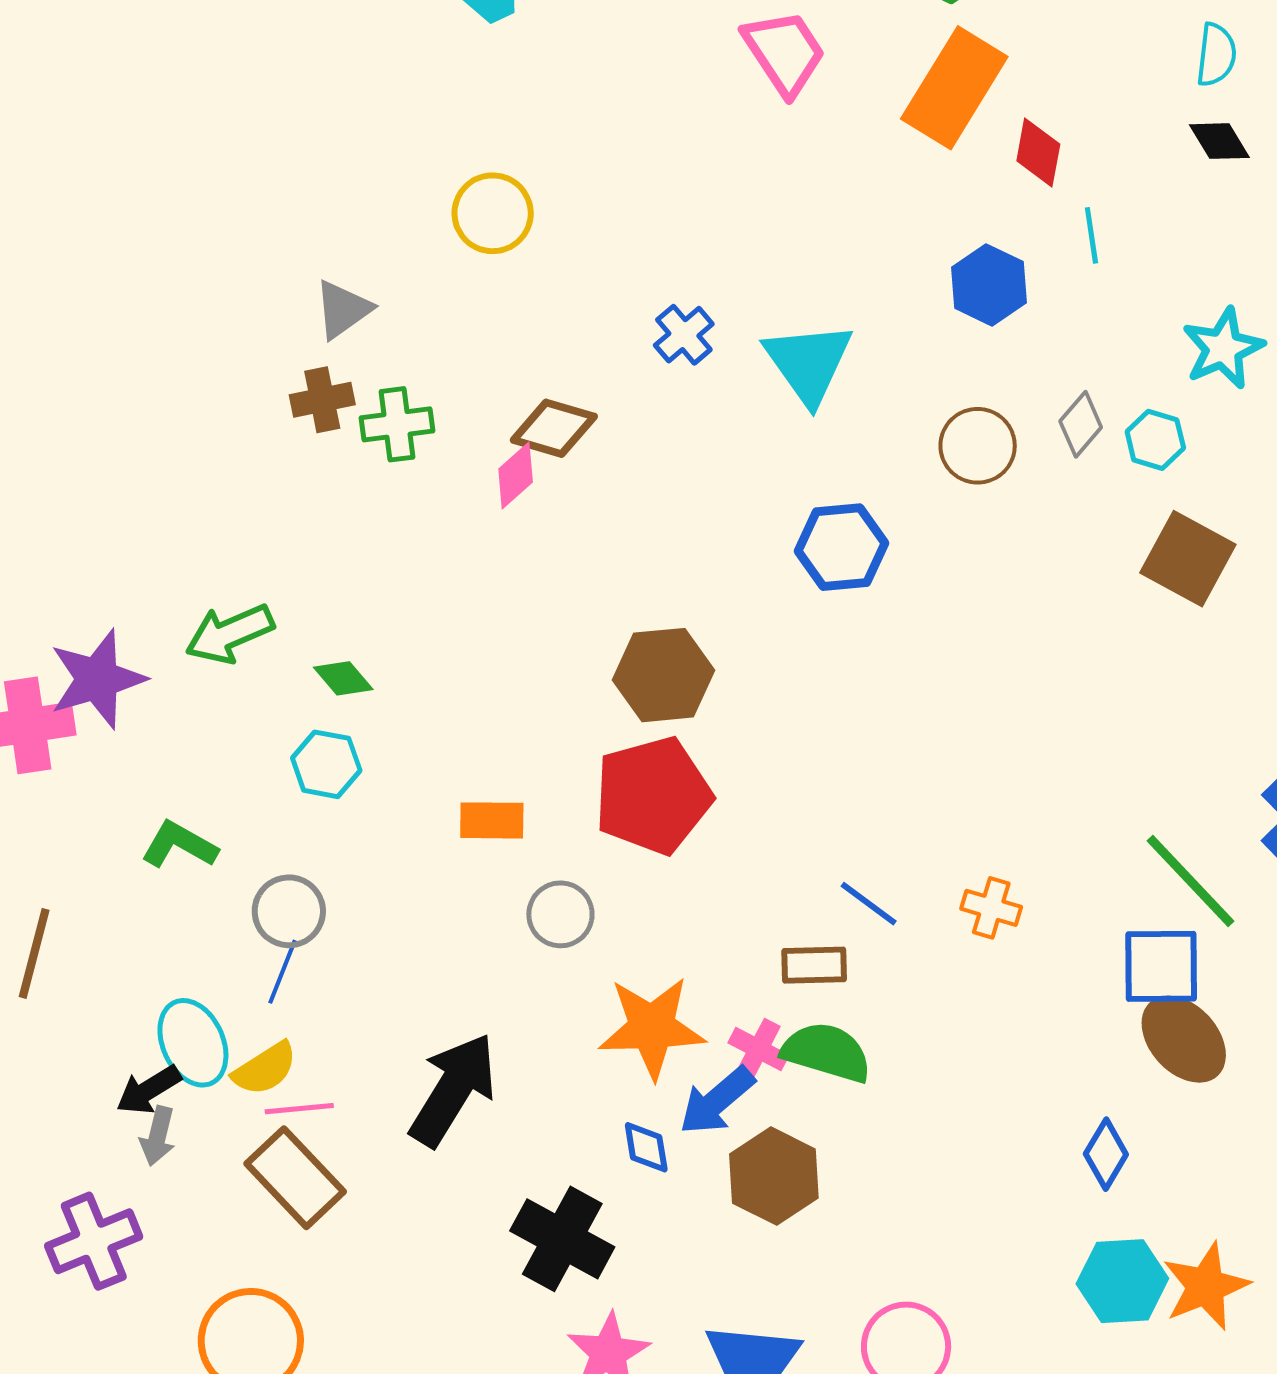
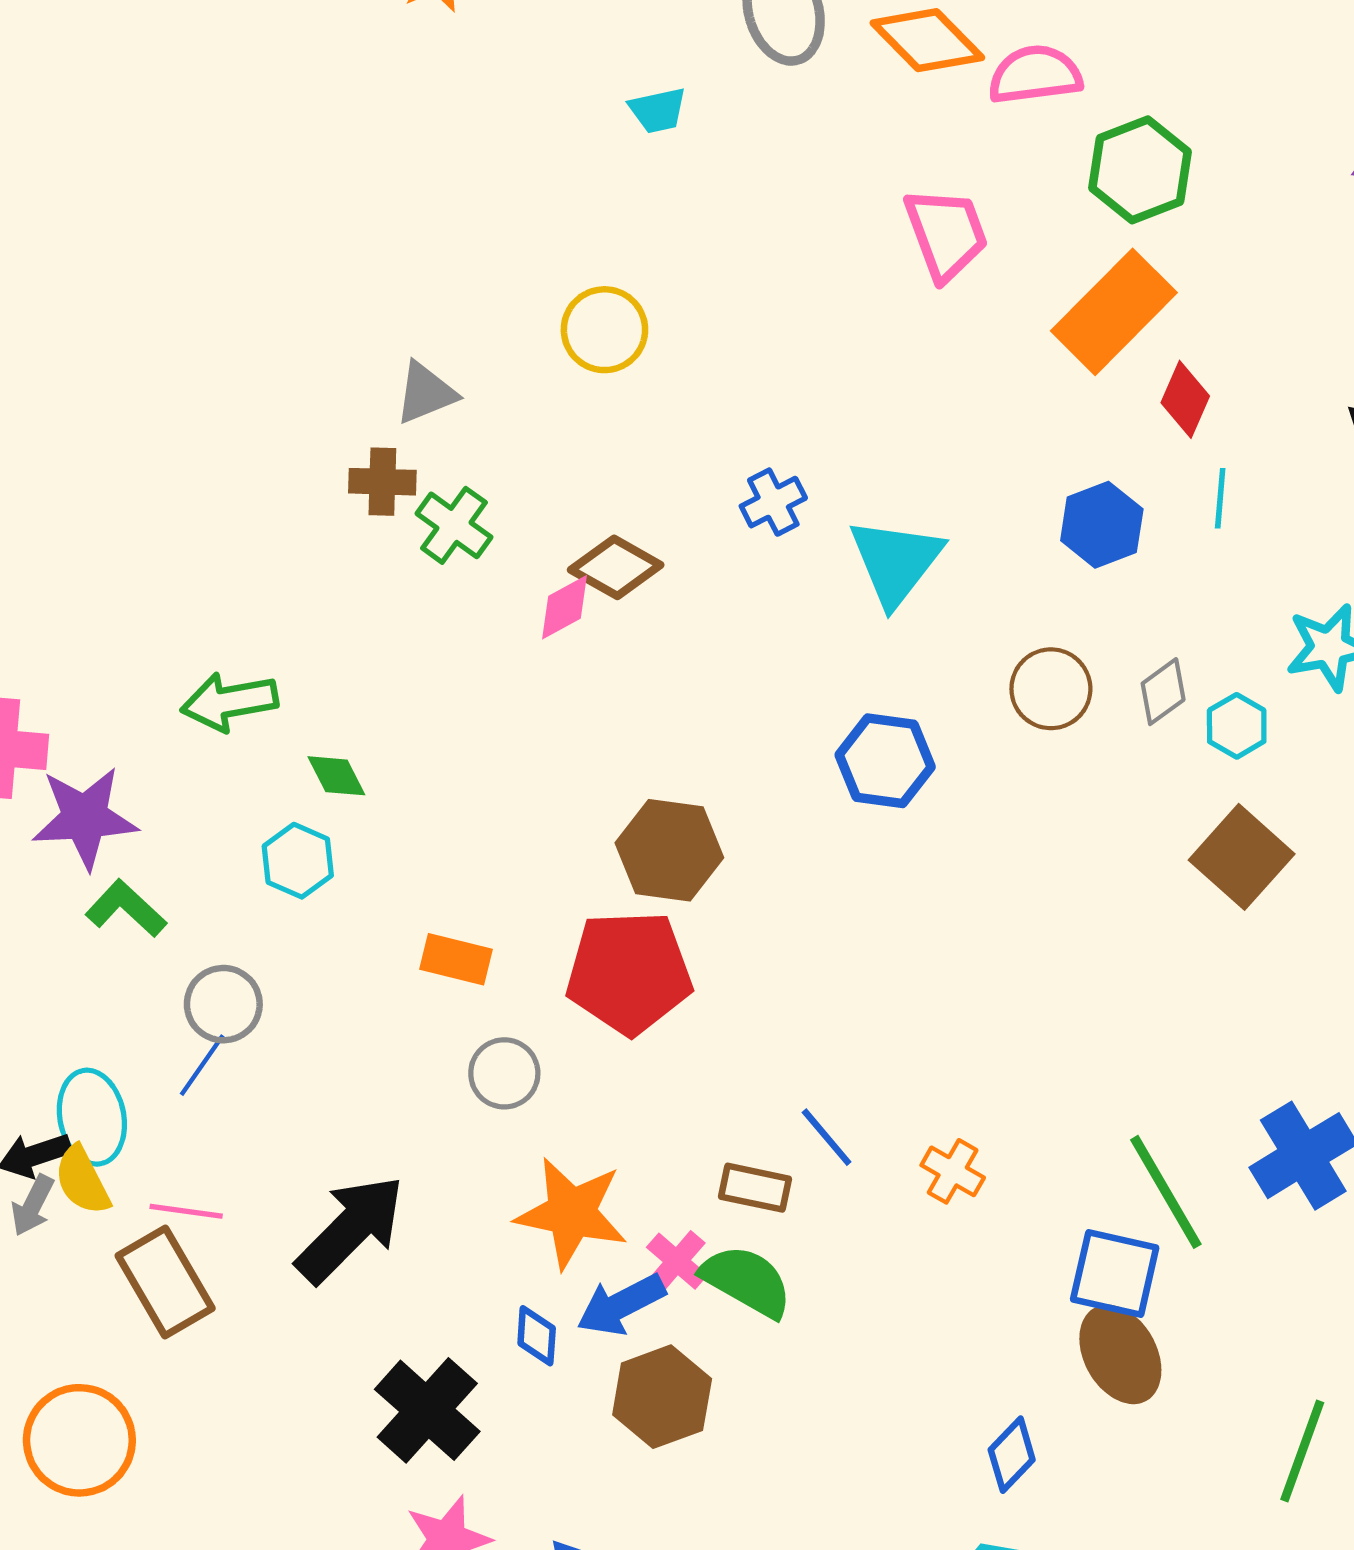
green cross: (397, 424) -> (454, 525), turned 30
purple star: (97, 679) -> (85, 818), moved
yellow semicircle: (265, 1069) -> (82, 1180), moved, turned 82

